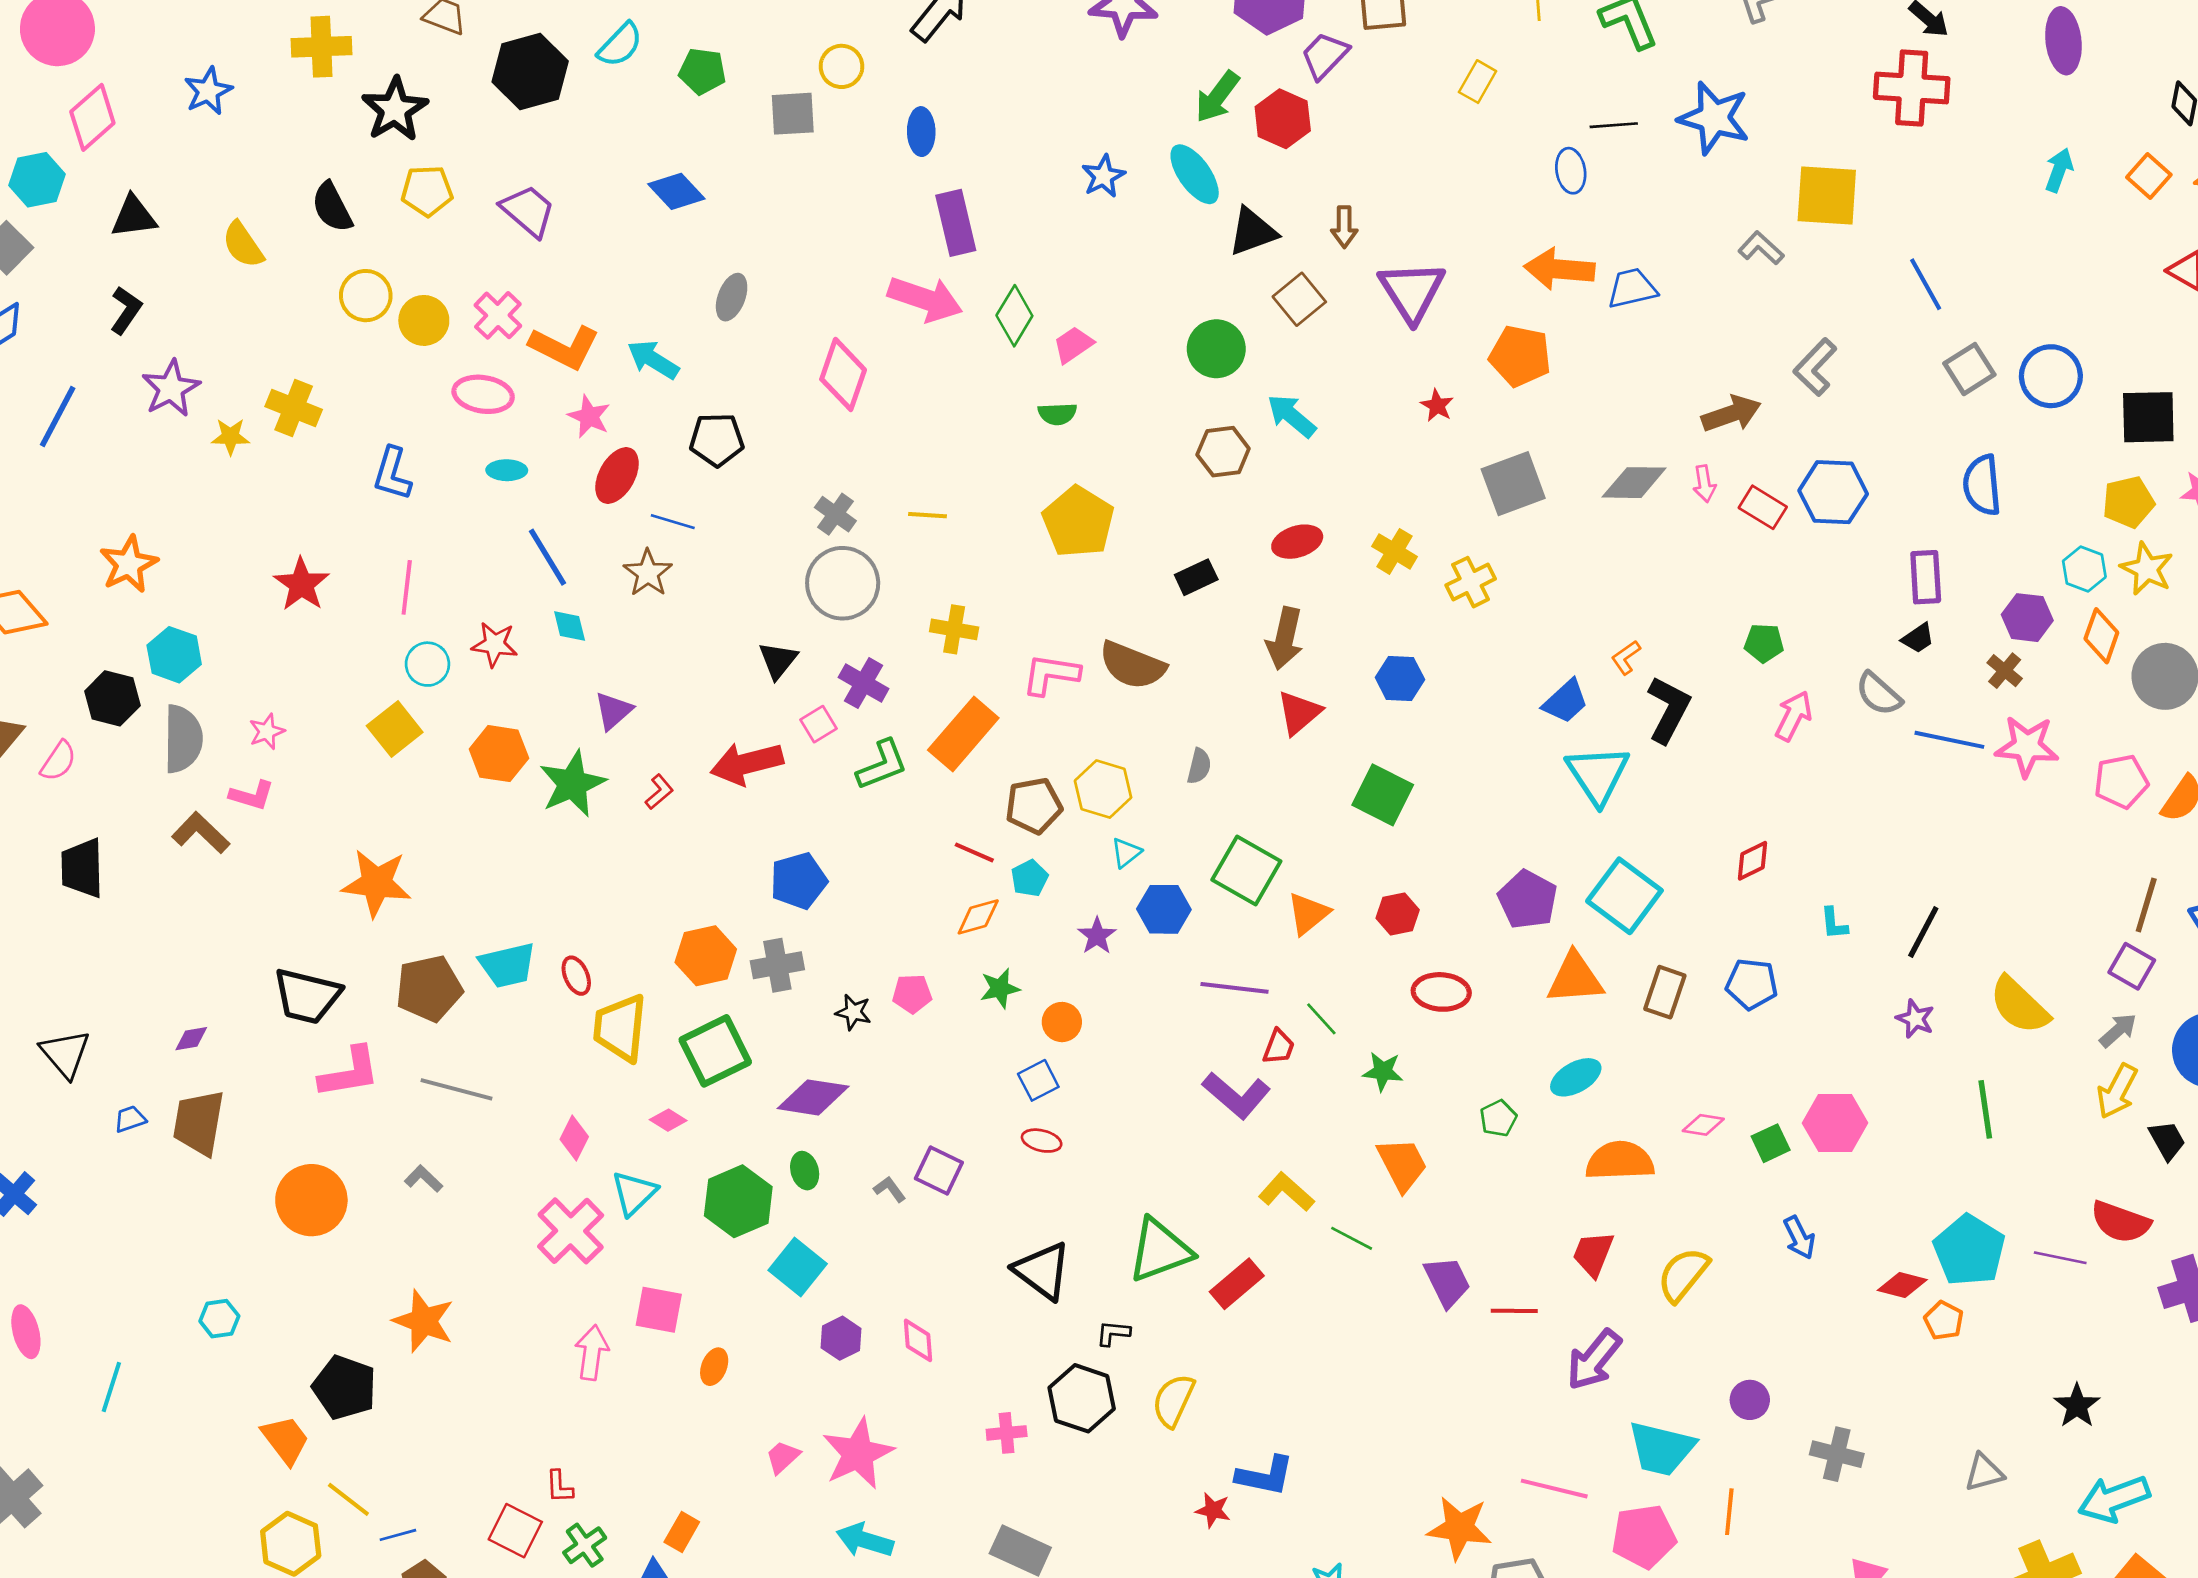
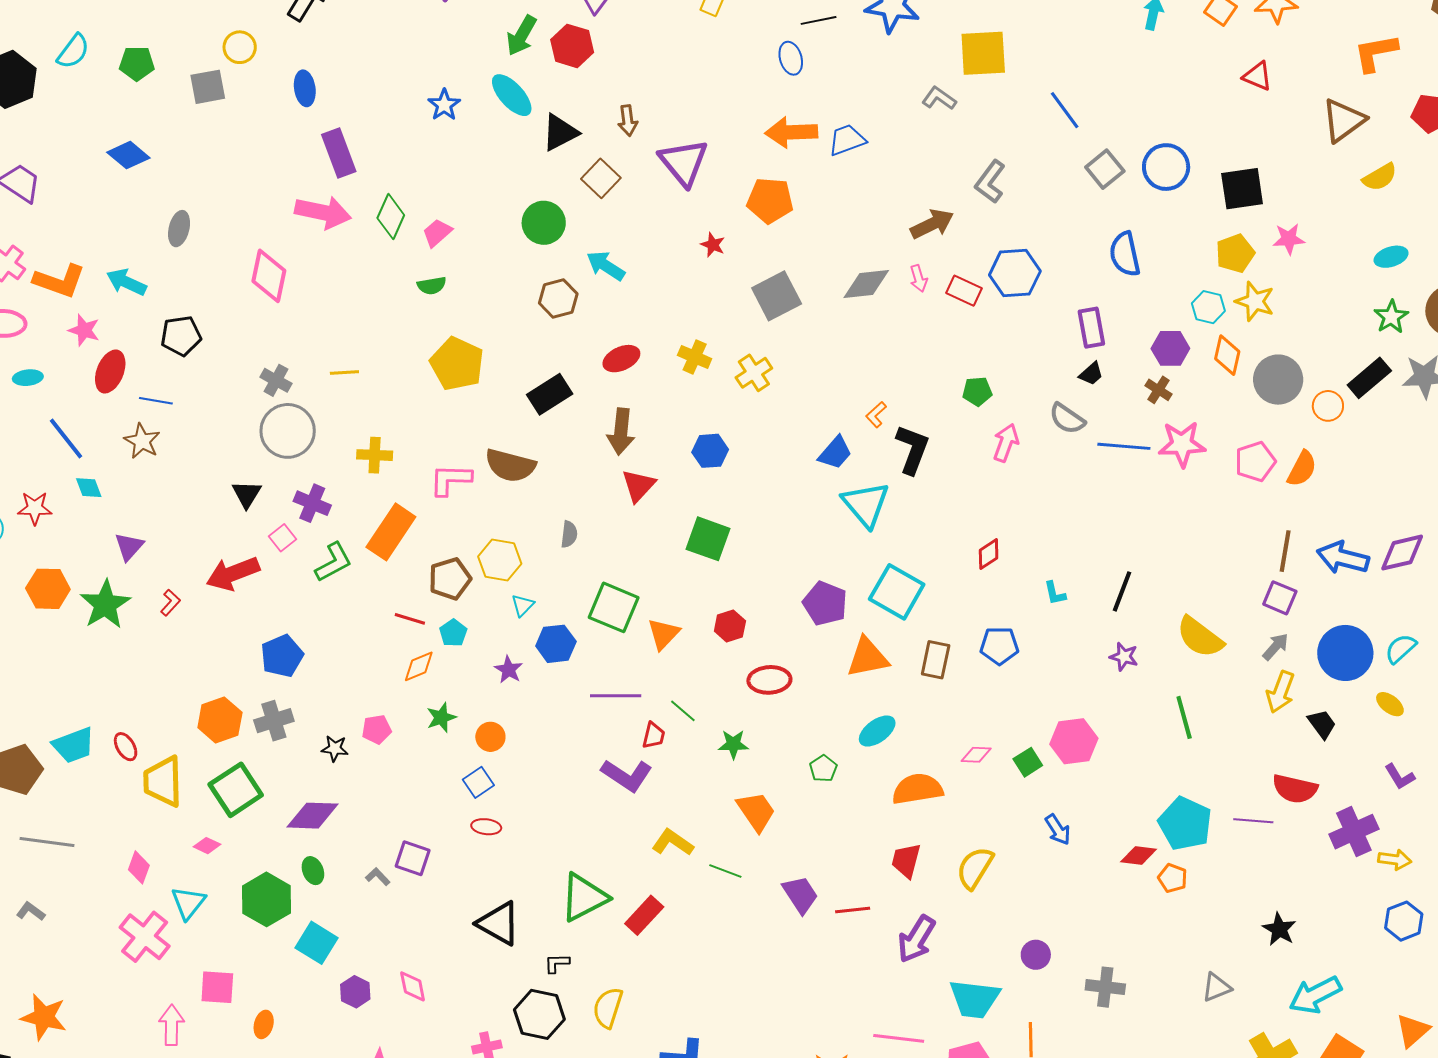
black rectangle: (1196, 577) -> (550, 394), size x1.4

